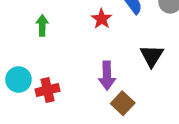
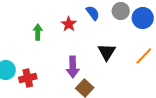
green arrow: (42, 25) -> (38, 32), moved

